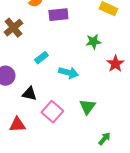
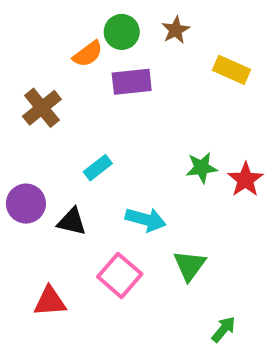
green star: (93, 42) -> (202, 168), moved
cyan arrow: (68, 73) -> (146, 220), moved
black triangle: (29, 94) -> (72, 222), moved

